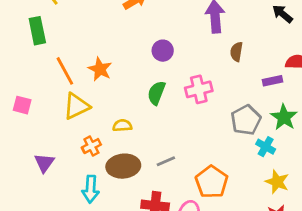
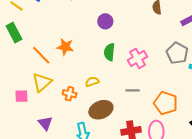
pink cross: (199, 89) -> (137, 58), moved
pink square: (22, 105) -> (21, 96), moved
yellow triangle: (76, 106) -> (42, 82), moved
orange cross: (91, 146) -> (70, 94), moved, turned -32
gray line: (166, 161) -> (133, 90), moved, turned 40

